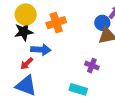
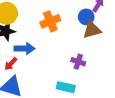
orange cross: (56, 23) -> (50, 21), moved

